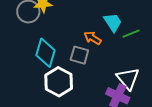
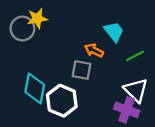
green line: (131, 34) -> (135, 56), moved
cyan diamond: (46, 53) -> (35, 88), moved

